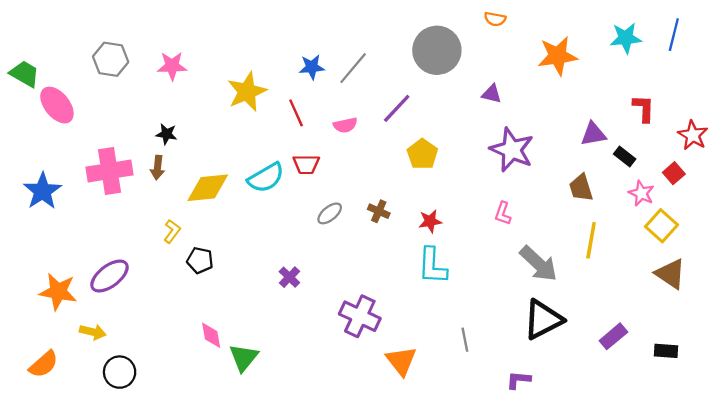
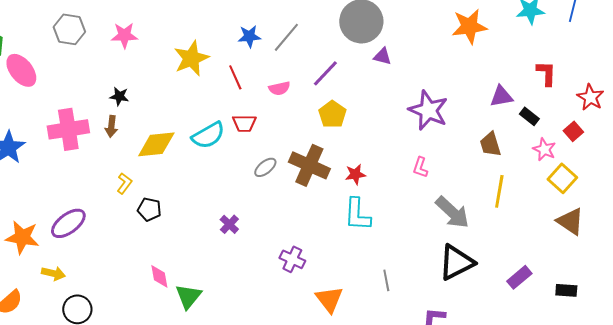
purple triangle: (492, 94) -> (382, 56), moved
yellow pentagon: (422, 154) -> (332, 114), moved
brown cross: (379, 211) -> (309, 165), size x2.0
purple cross: (360, 316) -> (292, 259), size x0.7

